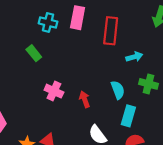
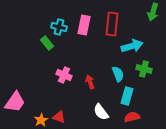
pink rectangle: (78, 18) -> (84, 25), moved
cyan cross: (48, 22) -> (59, 27), moved
cyan arrow: (134, 57) -> (132, 46), size x1.5

